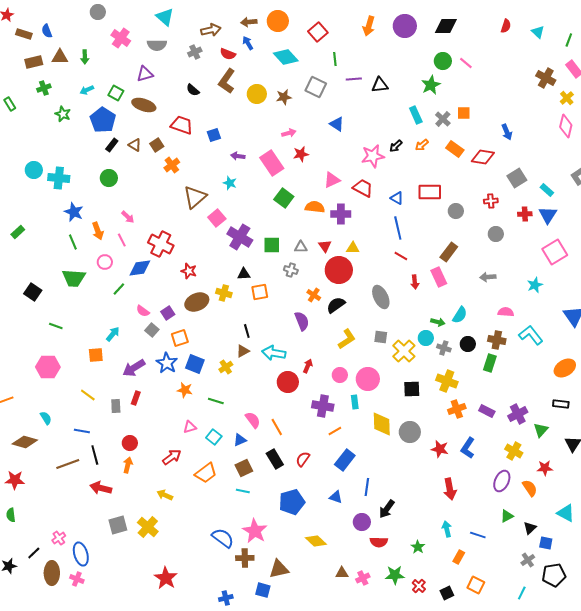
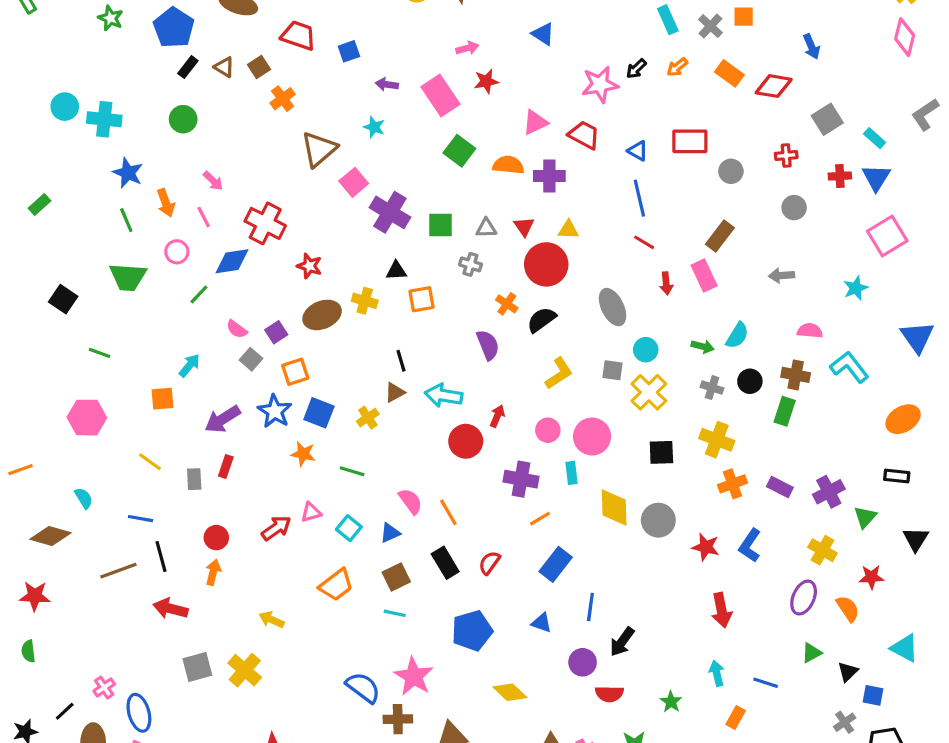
cyan circle: (426, 338) -> (646, 350), moved
red arrow: (172, 457) -> (276, 528), moved

